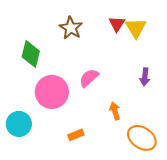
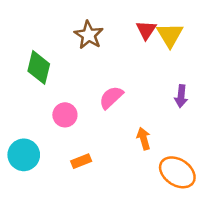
pink circle: (52, 92) -> (65, 115), size x0.6
orange rectangle: (76, 135) -> (81, 161), moved

